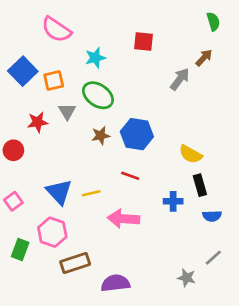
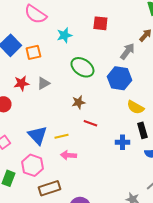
green ellipse: (98, 95) -> (82, 67), moved
gray triangle: (67, 111) -> (43, 83), moved, turned 32
blue hexagon: (137, 134) -> (119, 78), moved
brown star: (101, 136) -> (78, 102), moved
pink arrow: (123, 219) -> (68, 155), moved, size x0.7

